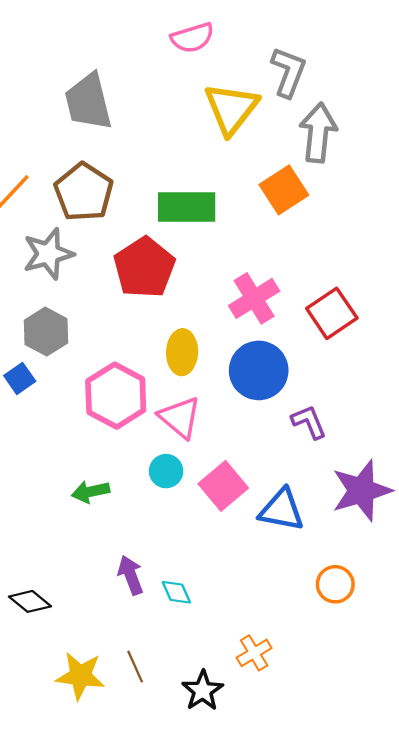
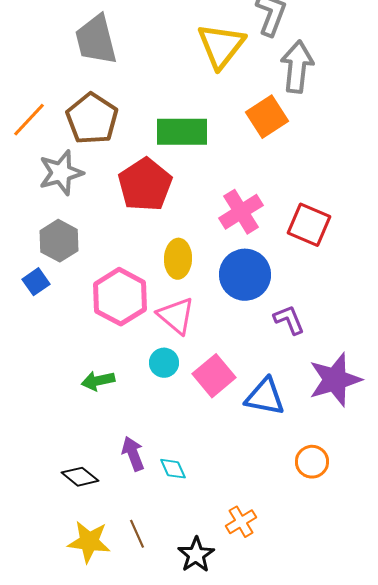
red square: (332, 313) -> (309, 225), turned -33
black diamond: (30, 601) -> (80, 477), moved

